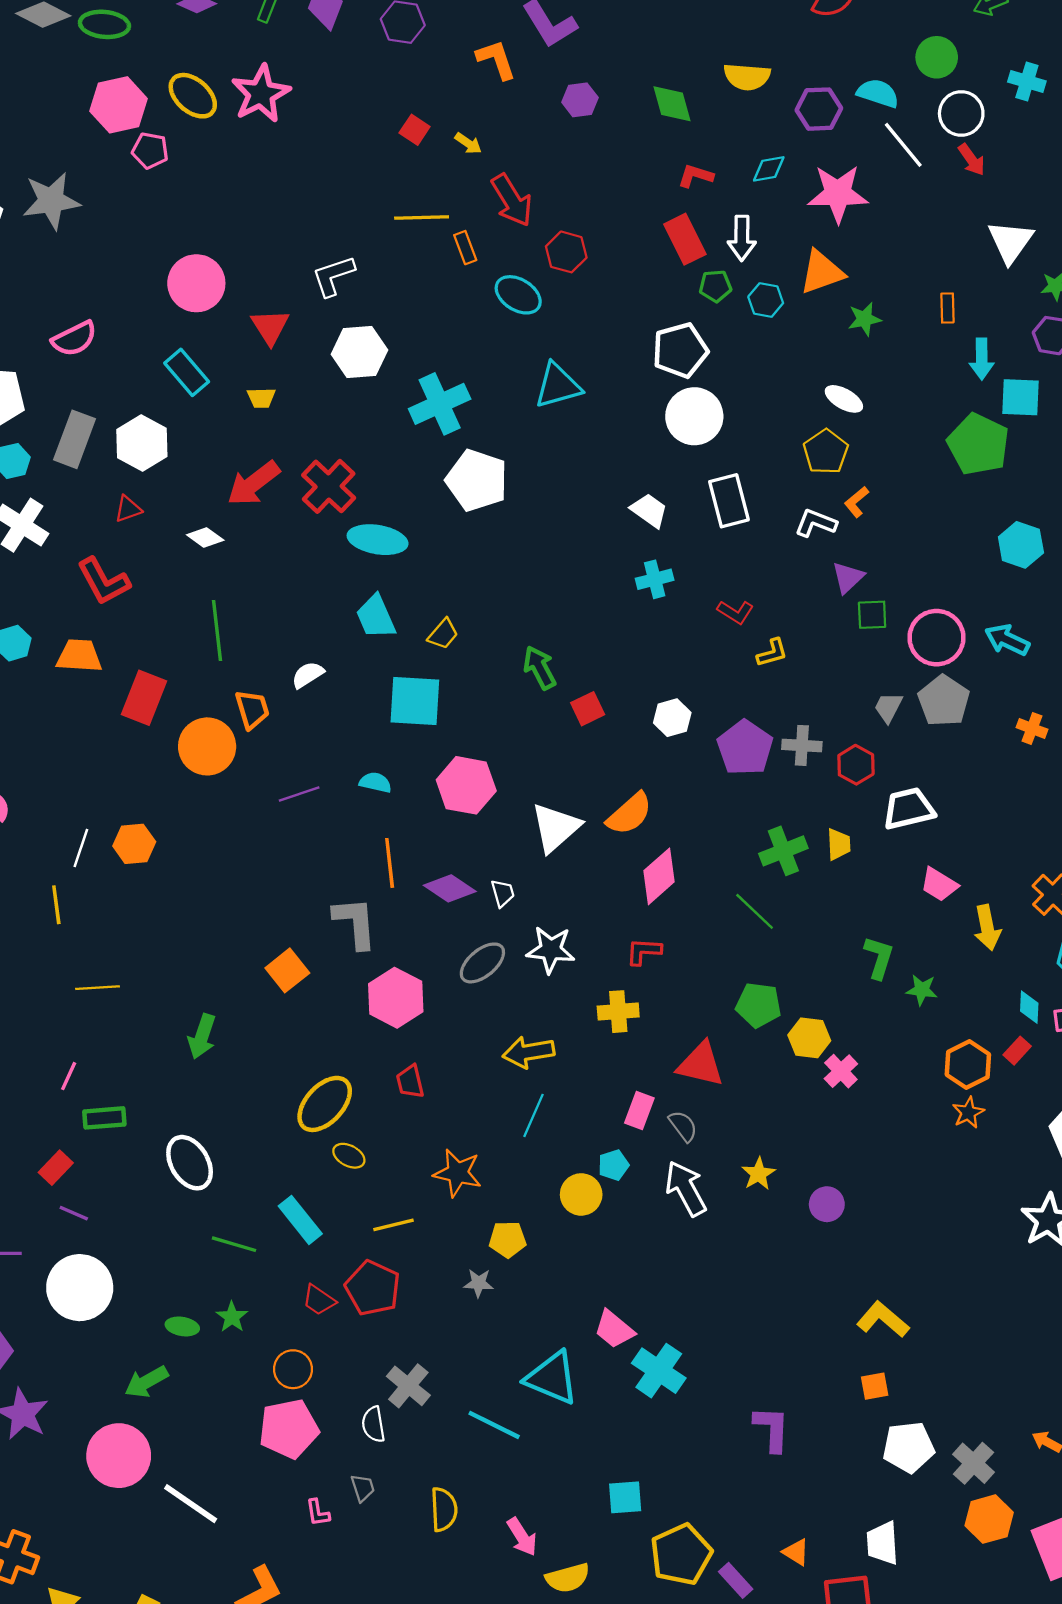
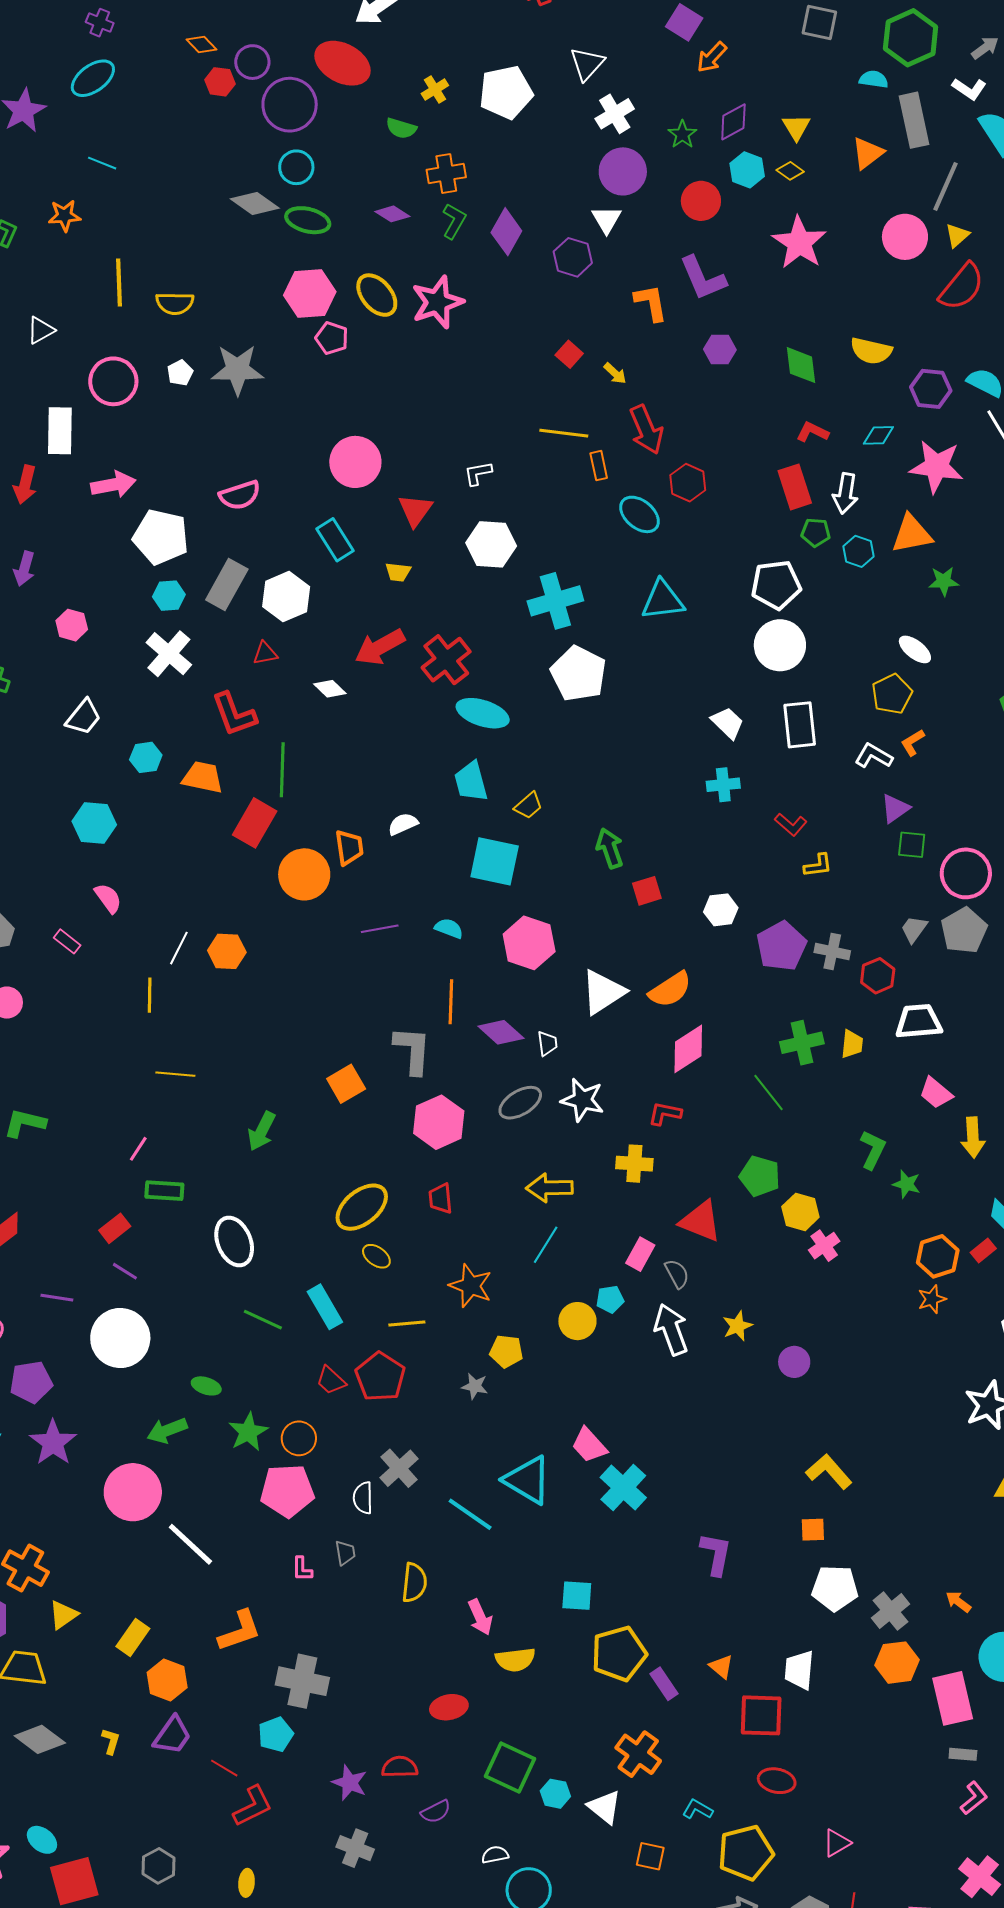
white L-shape: (333, 276) -> (478, 473), size x0.7
green line: (217, 631) -> (282, 770), moved
green star: (232, 1317) -> (248, 1432), moved, size x1.4

